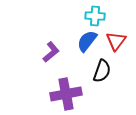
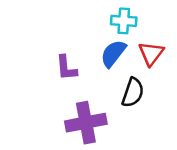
purple L-shape: (51, 52) -> (66, 68), turned 125

